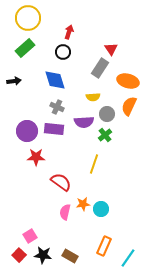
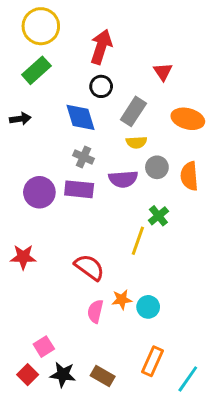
red arrow: (69, 32) -> (101, 47), size x1.6
black circle: (63, 52) -> (101, 86), moved
gray rectangle: (100, 68) -> (133, 111), moved
orange semicircle: (129, 106) -> (189, 176), moved, turned -30
green cross: (105, 135) -> (158, 216), moved
red star: (36, 157) -> (23, 257), moved

